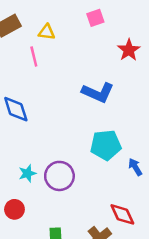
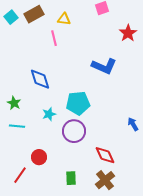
cyan pentagon: (106, 145) -> (78, 103), moved
cyan star: (27, 173) -> (49, 114), moved
red diamond: (122, 214) -> (105, 155), moved

